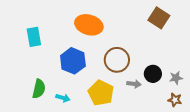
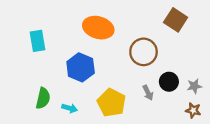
brown circle: (117, 60) -> (144, 52), moved
gray arrow: (134, 84) -> (148, 93), turned 56

